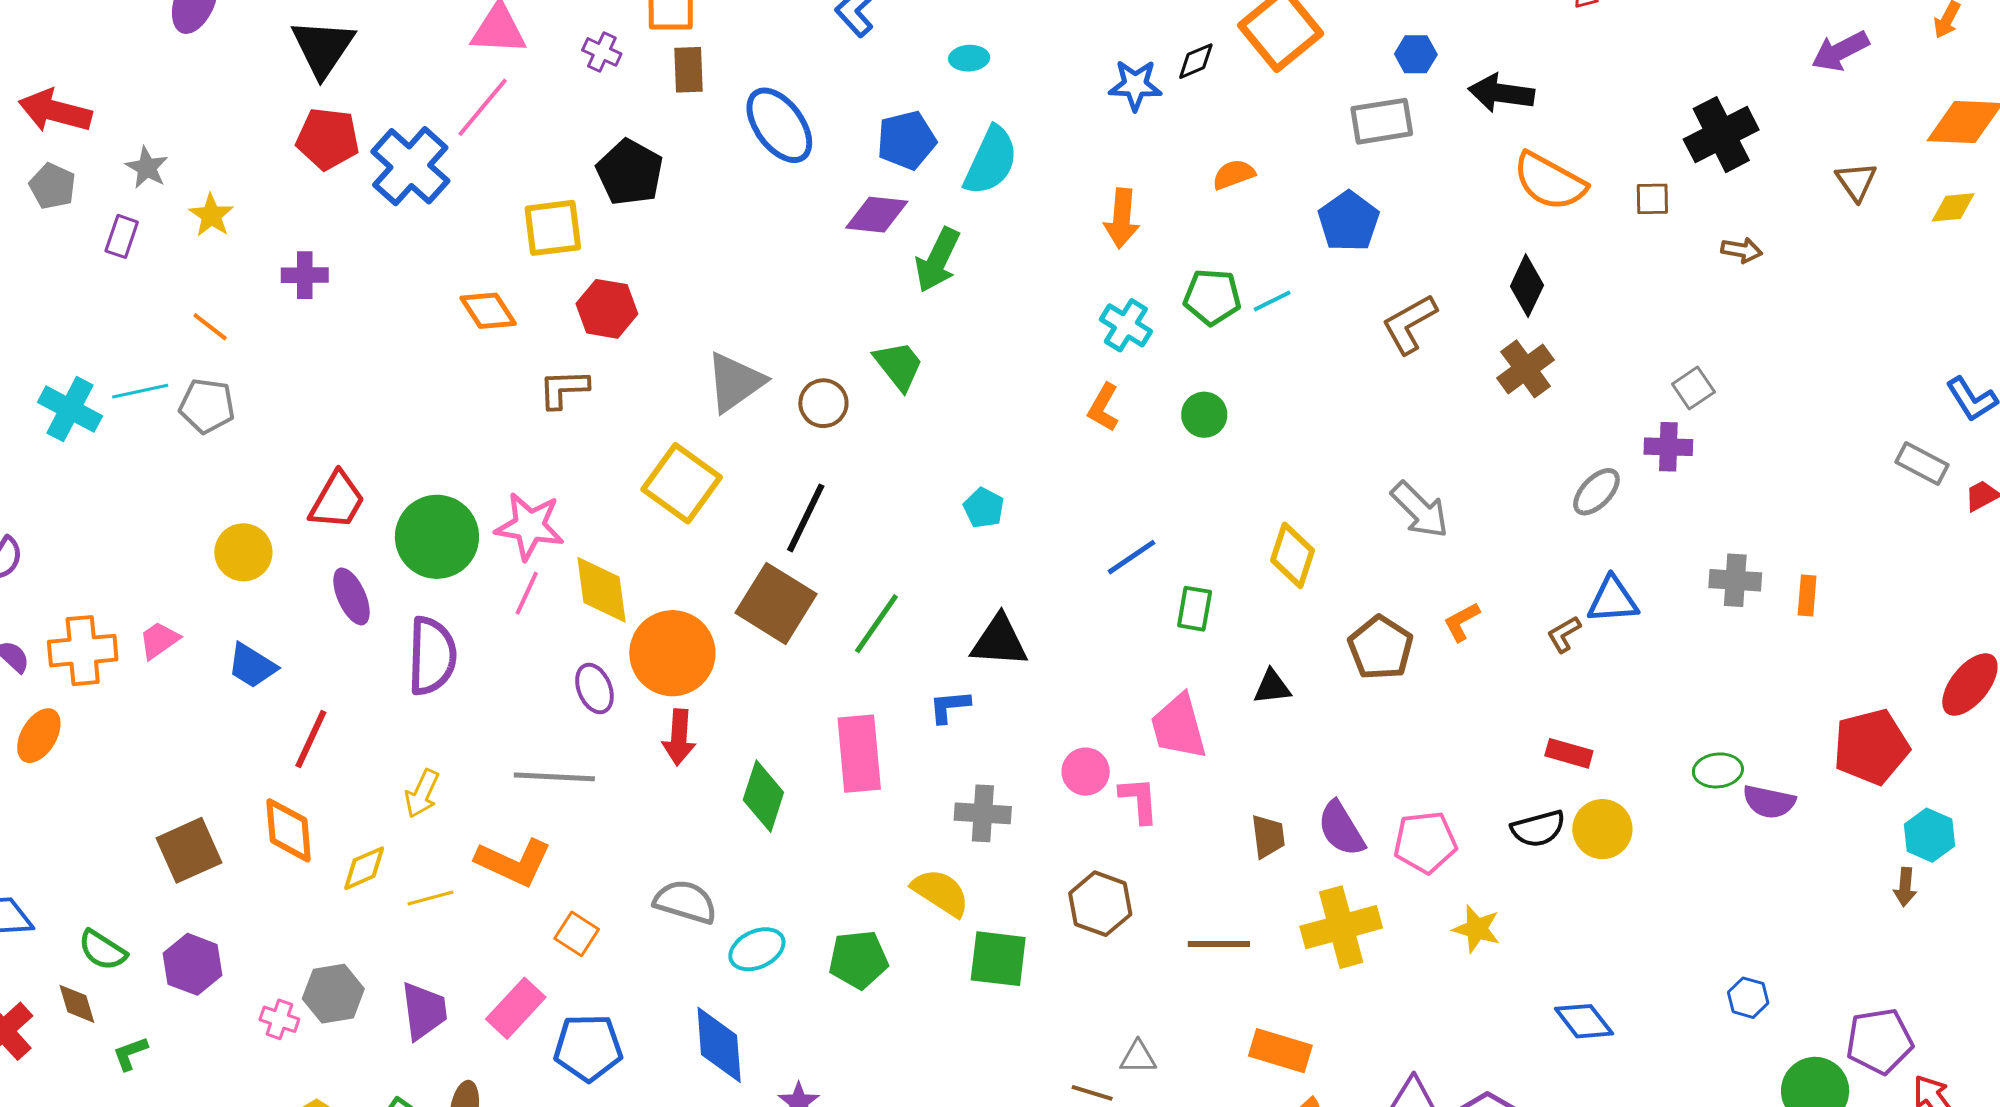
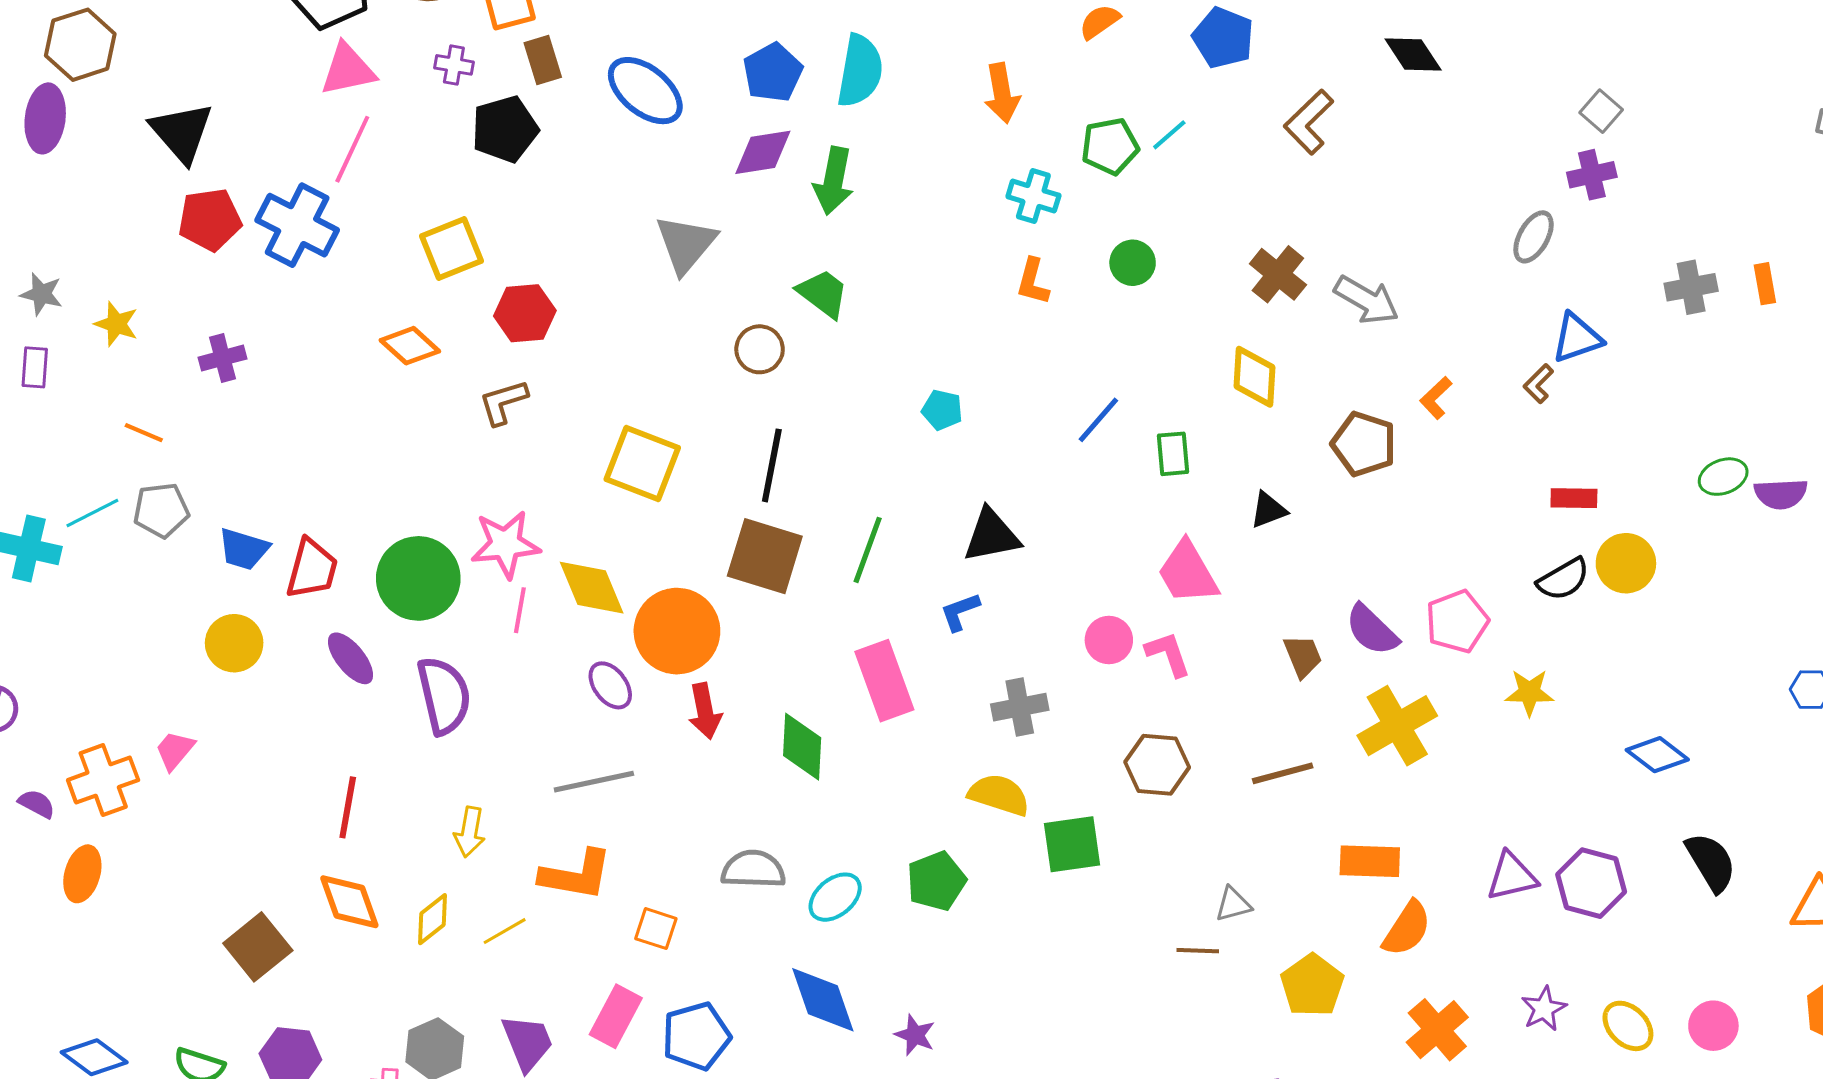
black pentagon: (630, 172) -> (505, 129), moved, turned -30
black diamond: (1527, 286) -> (1413, 54), turned -44
brown cross: (1526, 369) -> (1278, 274), moved
gray triangle: (735, 382) -> (686, 244), moved
blue trapezoid: (252, 666) -> (244, 549), moved

